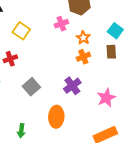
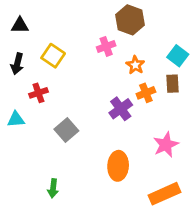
orange cross: (83, 57) -> (146, 93), moved
purple cross: (72, 86) -> (121, 109), moved
orange ellipse: (56, 117) -> (118, 166), moved

